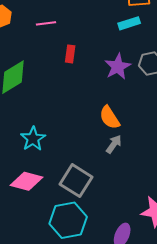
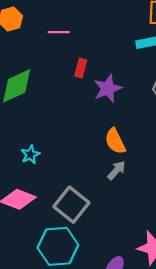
purple star: (118, 67) -> (108, 89), moved
cyan star: (33, 139) -> (30, 154), size x0.7

